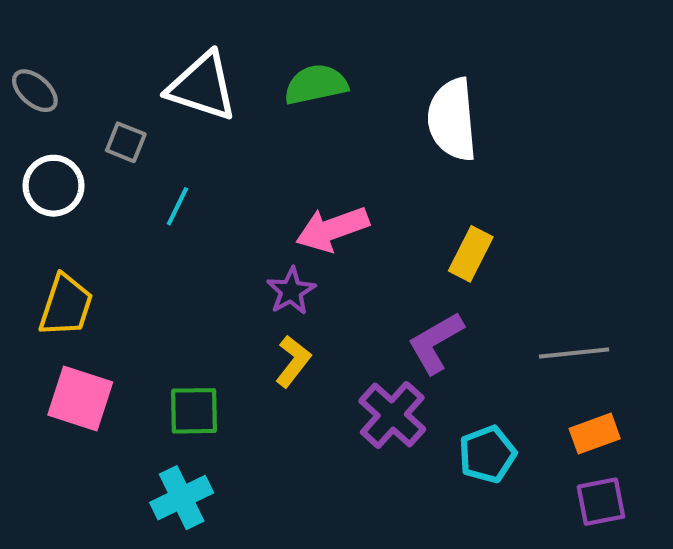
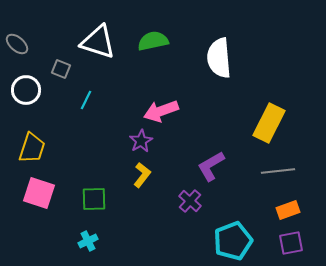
yellow rectangle: (471, 254) -> (269, 123), moved, size x1.5
purple cross: (392, 415) -> (190, 201), size x0.7
cyan pentagon: (487, 454) -> (233, 241), moved, size x1.4
cyan cross: (182, 498) -> (88, 241), size x0.7

